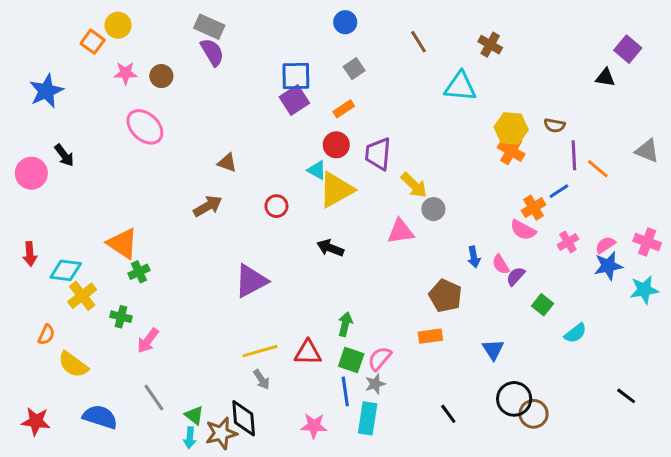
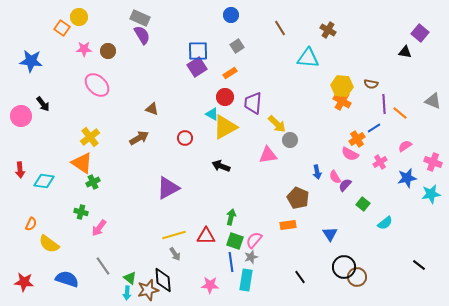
blue star: (46, 91) -> (31, 61), turned 30
pink semicircle: (605, 245) -> (405, 146), moved
yellow cross: (82, 296) -> (90, 137), moved

